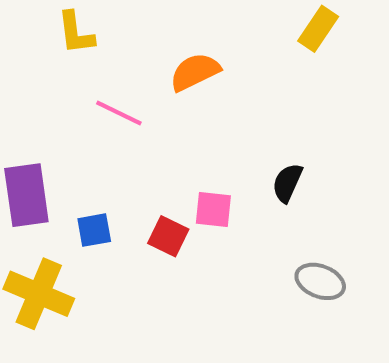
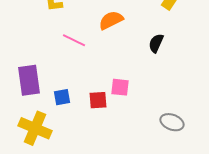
black semicircle: (287, 183) -> (156, 43), moved
red square: (168, 236) -> (98, 100), turned -30

